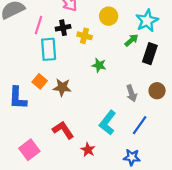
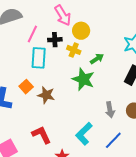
yellow circle: (109, 16) -> (81, 31), moved
green arrow: (131, 40) -> (97, 59), moved
green star: (99, 65) -> (83, 79), size x1.6

